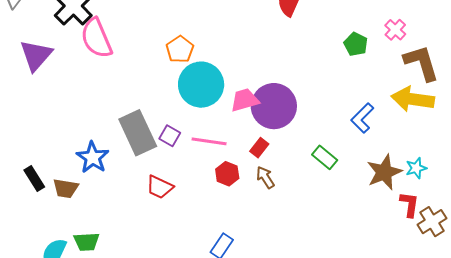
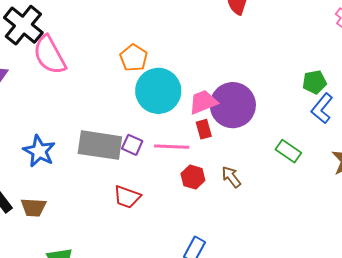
green pentagon: (356, 44) -> (314, 82), moved, turned -30
gray rectangle: (138, 133) -> (100, 145), turned -51
red rectangle: (259, 148) -> (204, 129), moved, turned -48
blue star: (93, 157) -> (39, 151), moved

